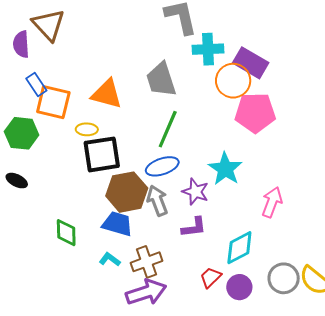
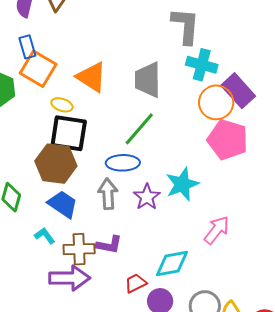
brown hexagon: (127, 192) -> (56, 164), moved
purple L-shape: (194, 227) -> (109, 245), moved

